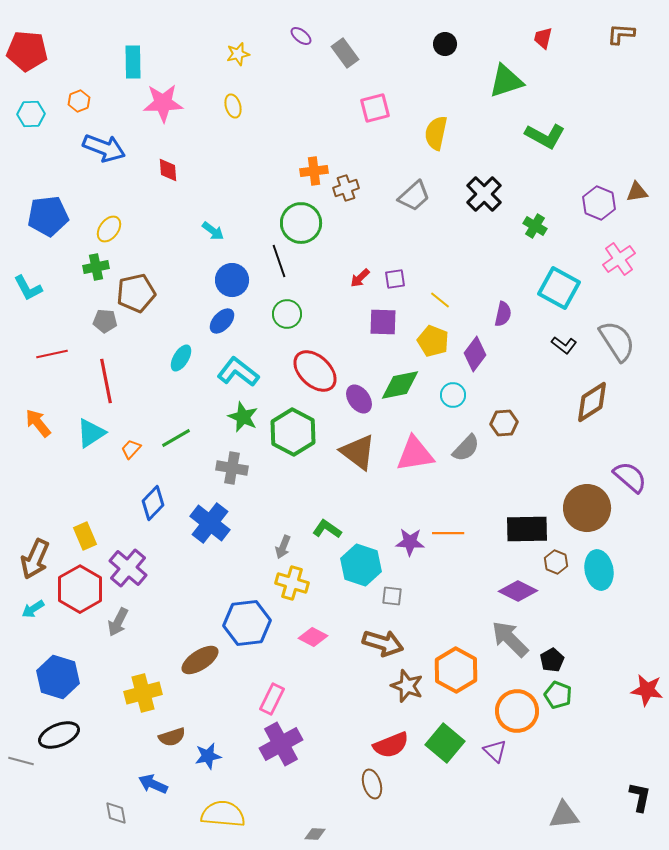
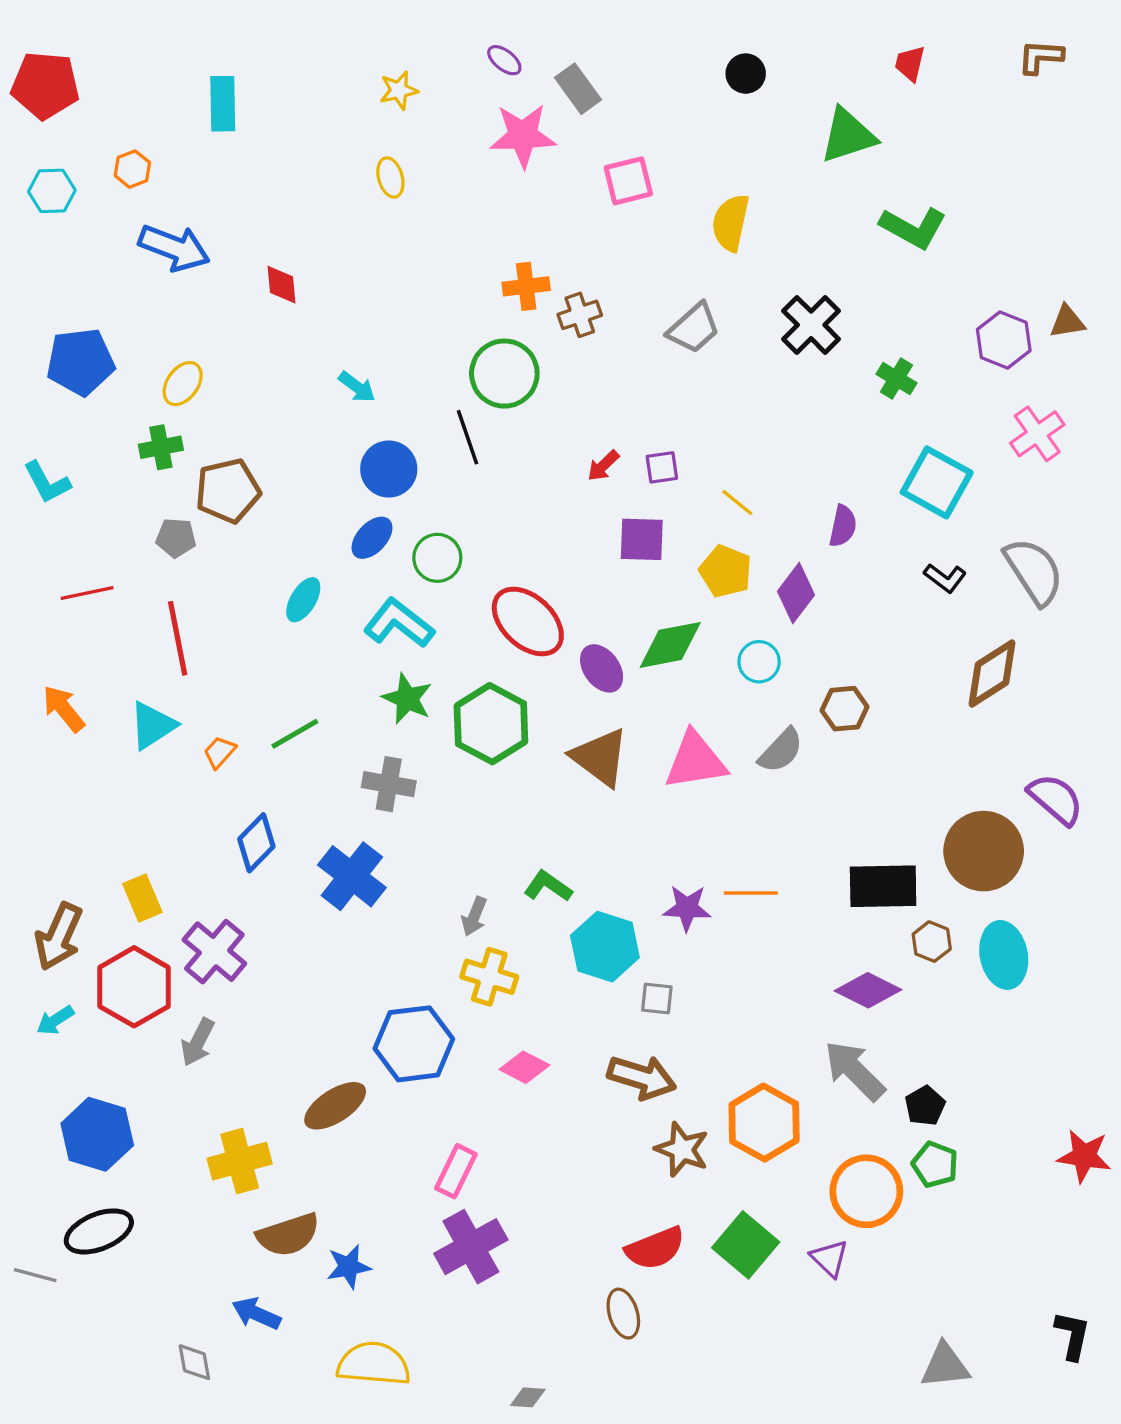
pink star: (163, 103) -> (523, 136), moved
green circle: (287, 314) -> (437, 558), moved
brown semicircle: (172, 737) -> (288, 1235), size x1.4

